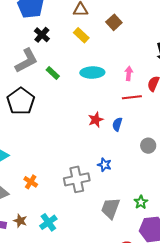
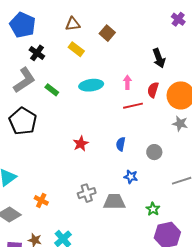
red star: (96, 120) -> (81, 144), moved
blue semicircle: (117, 124) -> (121, 144), moved
blue star: (104, 165) -> (131, 177), moved
gray cross: (77, 179) -> (87, 193), size x0.7
gray trapezoid: (110, 208) -> (114, 202), moved, turned 75

